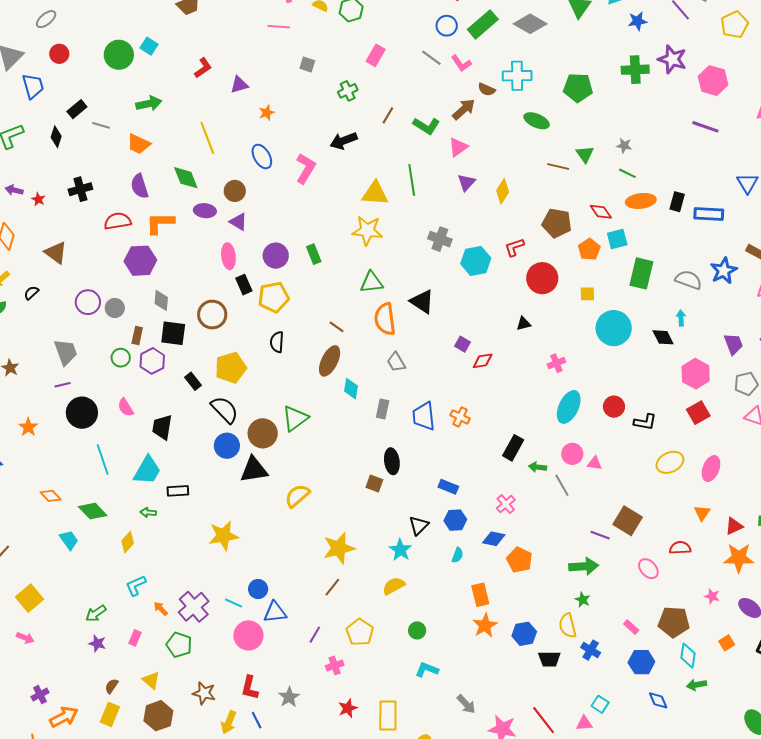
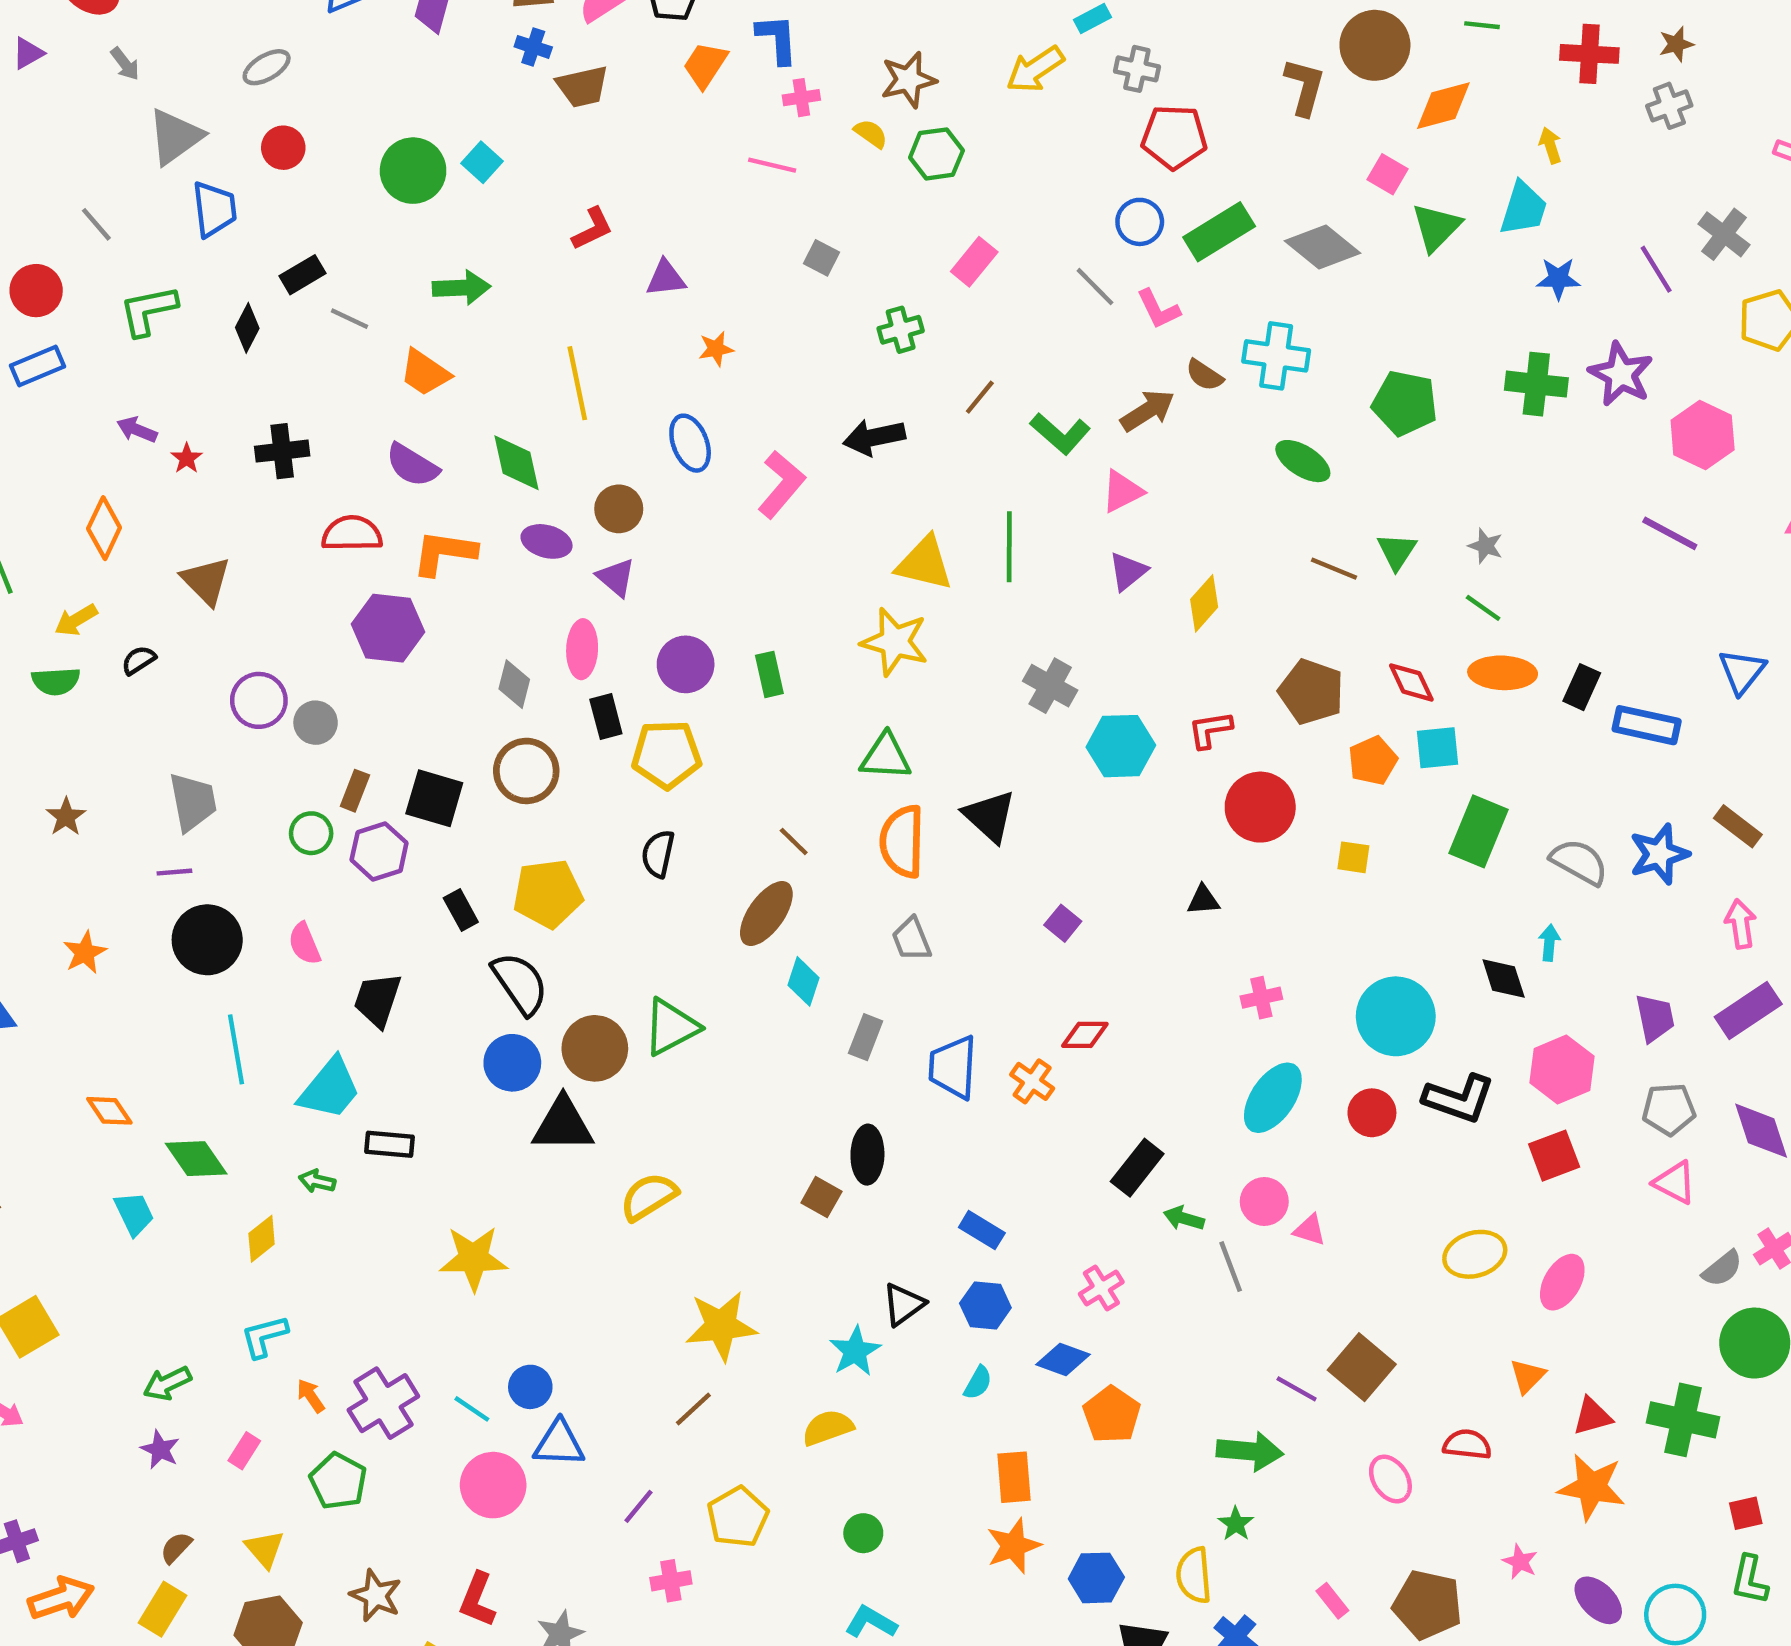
purple semicircle: (140, 186) -> (412, 465), turned -50
gray diamond: (161, 300) -> (514, 684), moved
cyan circle: (614, 328) -> (1396, 1016), moved
red diamond: (483, 361) -> (1085, 1035), moved
black L-shape: (645, 422) -> (1459, 1099), moved, size x1.4

